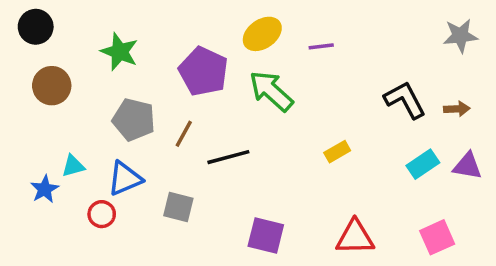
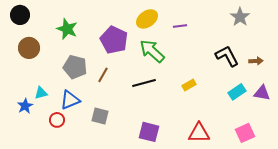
gray star: (460, 36) -> (240, 17), moved, turned -30
black line: (228, 157) -> (144, 83), moved

